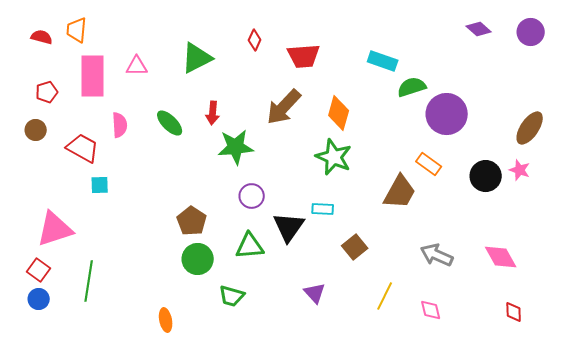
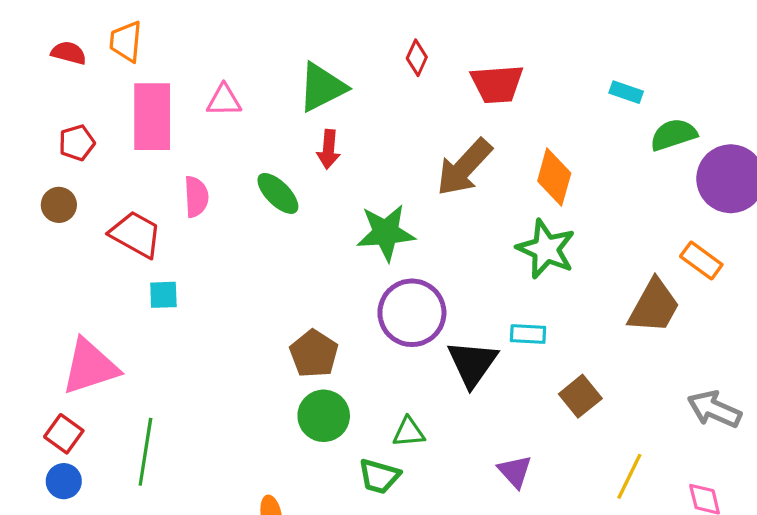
cyan rectangle: (383, 61) -> (626, 92), size x0.7
red arrow: (213, 113) -> (329, 149), moved
purple circle: (252, 196) -> (412, 313), size x1.6
green triangle: (250, 246) -> (409, 432), moved, size x0.7

